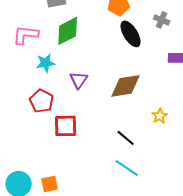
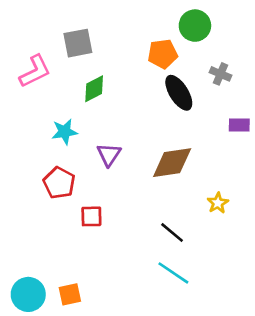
green diamond: (68, 31) -> (94, 89), size x0.7
pink L-shape: (26, 35) -> (35, 71), moved, turned 148
red square: (66, 126) -> (91, 216), size x0.7

